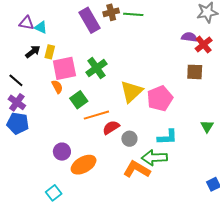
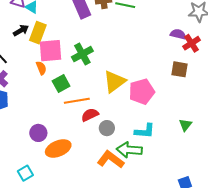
yellow rectangle: (50, 52) -> (38, 33), size x1.5

